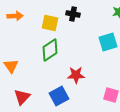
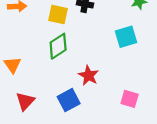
red star: (76, 75) -> (89, 75), turned 30

